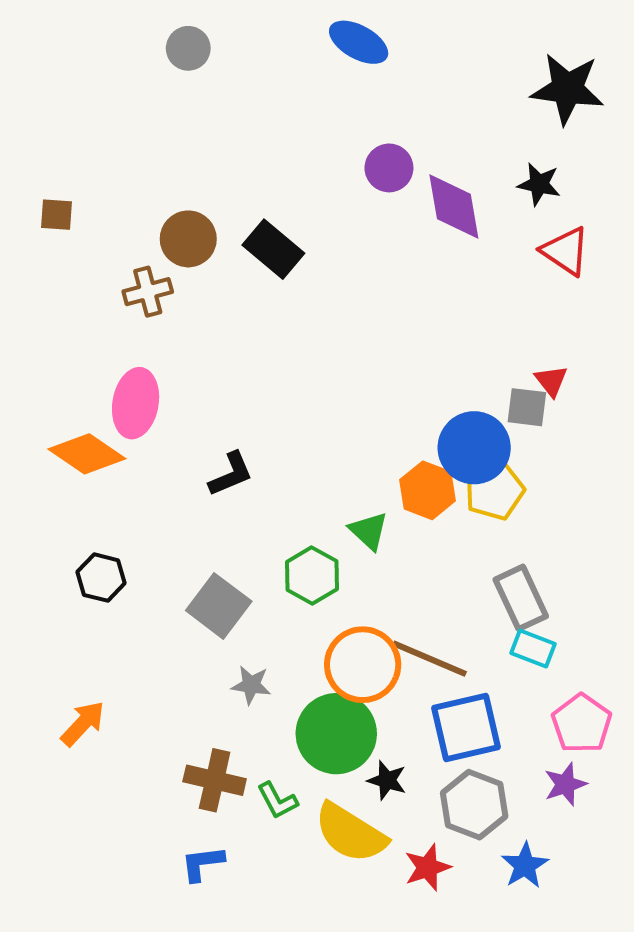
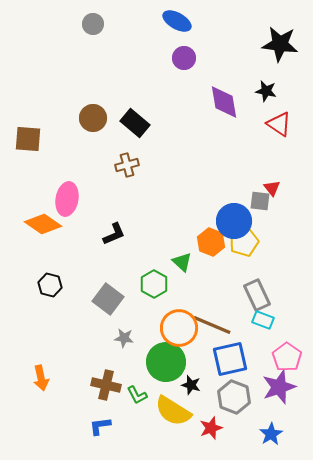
purple circle: (389, 168) -> (184, 58), moved
brown square: (56, 215) -> (28, 139), moved, size x1.6
brown cross: (148, 292) -> (127, 165), moved
orange arrow: (83, 724) -> (41, 378), moved, turned 125
purple star: (565, 784) -> (279, 387), size x1.6
blue star: (525, 865) -> (271, 434), moved

